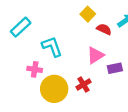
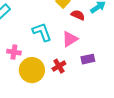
cyan L-shape: (52, 47) -> (42, 32), moved
purple rectangle: (115, 68) -> (88, 59), moved

